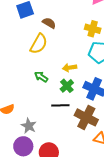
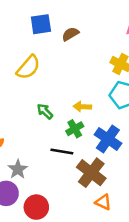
brown semicircle: (49, 23) -> (70, 34), moved, turned -72
yellow semicircle: (39, 44) -> (28, 67), moved

